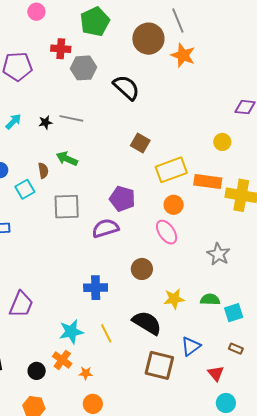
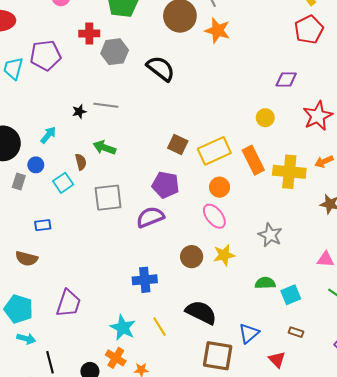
cyan arrow: (13, 122) -> (48, 135), moved
brown square: (140, 143) -> (178, 144), moved
orange rectangle: (208, 182) -> (253, 160), turned 60
yellow star: (174, 299) -> (224, 255), moved
cyan star: (71, 332) -> (123, 328), turned -30

